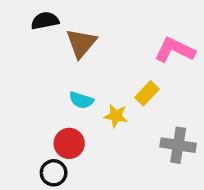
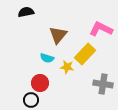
brown triangle: (81, 43) -> (58, 35), moved
yellow rectangle: (147, 93) -> (85, 54), size x1.5

